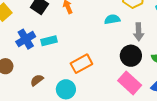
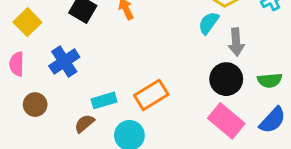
cyan semicircle: (112, 19) -> (209, 23), moved, turned -42
cyan rectangle: (49, 41) -> (104, 100), moved

